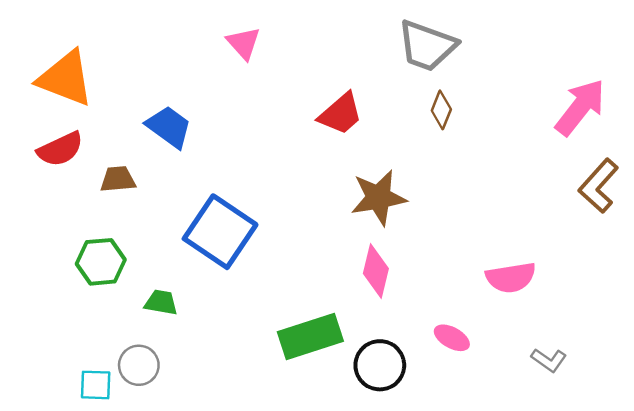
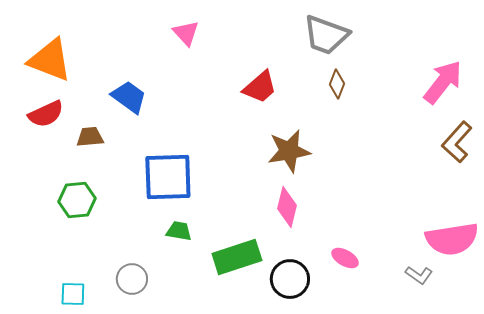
blue square: (220, 232) -> (168, 177), turned -36
pink semicircle: (511, 278) -> (452, 239), moved, size x1.4
green trapezoid: (161, 302) -> (179, 231), moved
gray circle: (139, 365) -> (132, 279), moved

